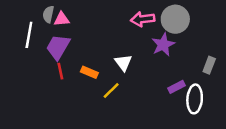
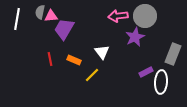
white line: (29, 35) -> (17, 19), moved
purple trapezoid: (58, 47) -> (64, 29), moved
gray rectangle: (209, 65) -> (173, 54), size x1.5

